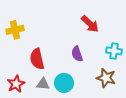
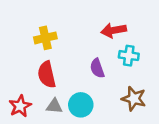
red arrow: (90, 24) -> (114, 30), turned 126
yellow cross: (15, 30) -> (45, 38), moved
cyan cross: (114, 51) -> (129, 56), moved

